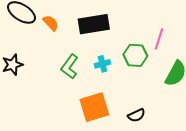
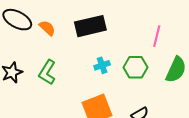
green hexagon: (135, 55) -> (135, 67), moved
green L-shape: (70, 67) -> (47, 72), moved

